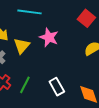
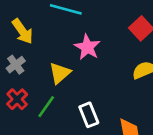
yellow triangle: (22, 46) -> (60, 73), moved

